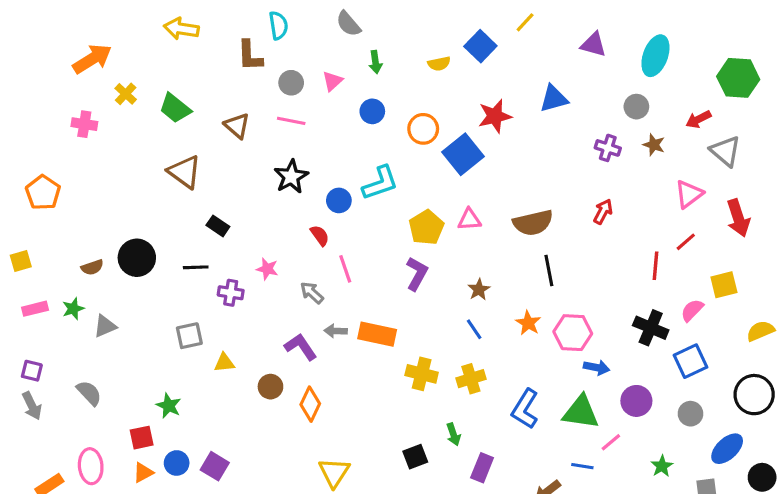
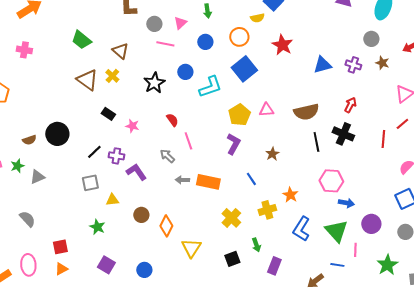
yellow semicircle: (439, 64) -> (257, 18), moved
yellow cross: (126, 94) -> (112, 76), moved
blue triangle: (554, 99) -> (322, 65), moved
red star: (495, 116) -> (282, 45), turned -30
pink line: (291, 121) -> (165, 44), moved
orange circle: (423, 129) -> (239, 37), moved
blue square: (463, 154) -> (244, 69), moved
blue circle: (339, 200) -> (185, 72), moved
black line: (196, 267) -> (94, 152), moved, turned -42
pink star: (267, 269) -> (132, 126), moved
orange star: (528, 323) -> (290, 195), moved
black cross: (651, 328) -> (343, 134), moved
blue line: (474, 329) -> (251, 179), moved
purple L-shape: (301, 347) -> (136, 172), moved
yellow cross: (422, 374) -> (231, 218), moved, turned 30
green star: (169, 406) -> (97, 227), moved
green triangle: (581, 412) -> (336, 231), turned 40
pink line: (611, 442) -> (355, 250), turned -48
blue circle: (177, 463) -> (144, 270), moved
green star: (662, 466) -> (387, 265), size x1.5
yellow triangle: (334, 473) -> (191, 248), moved

